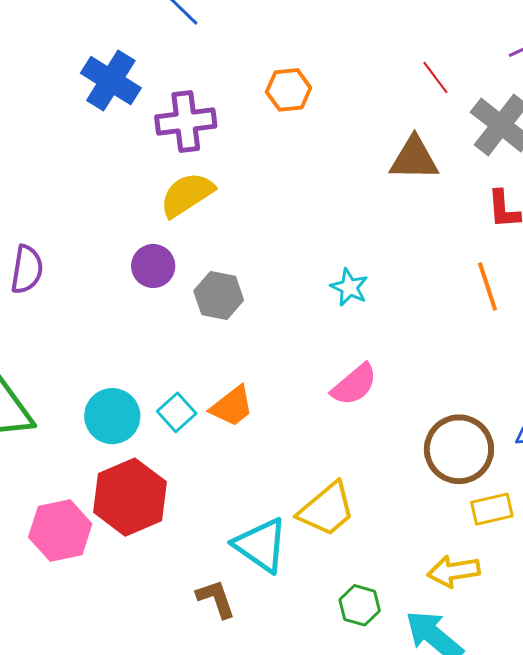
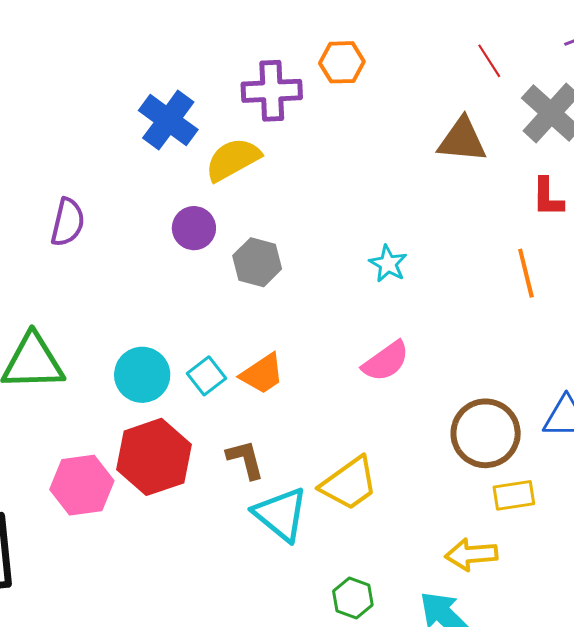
blue cross: (111, 81) -> (168, 120), moved
purple cross: (186, 122) -> (272, 91), moved
brown L-shape: (216, 599) -> (245, 459), moved
green hexagon: (360, 605) -> (353, 598), moved

